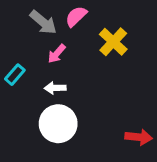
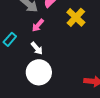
white arrow: (55, 88) -> (37, 48), turned -128

